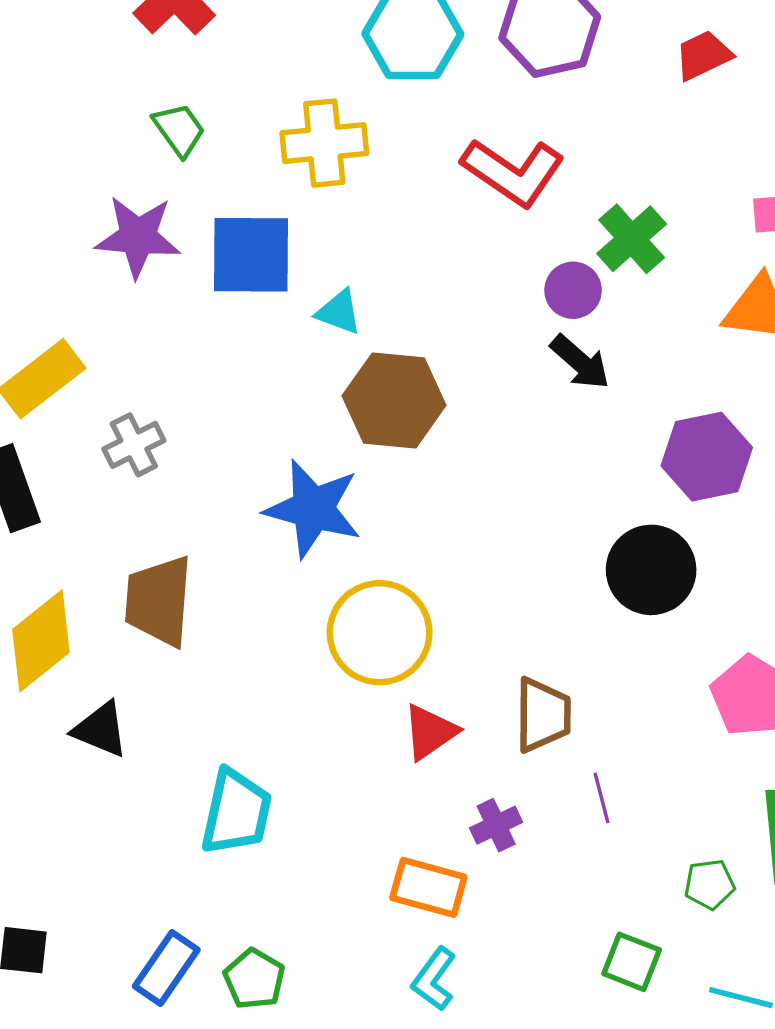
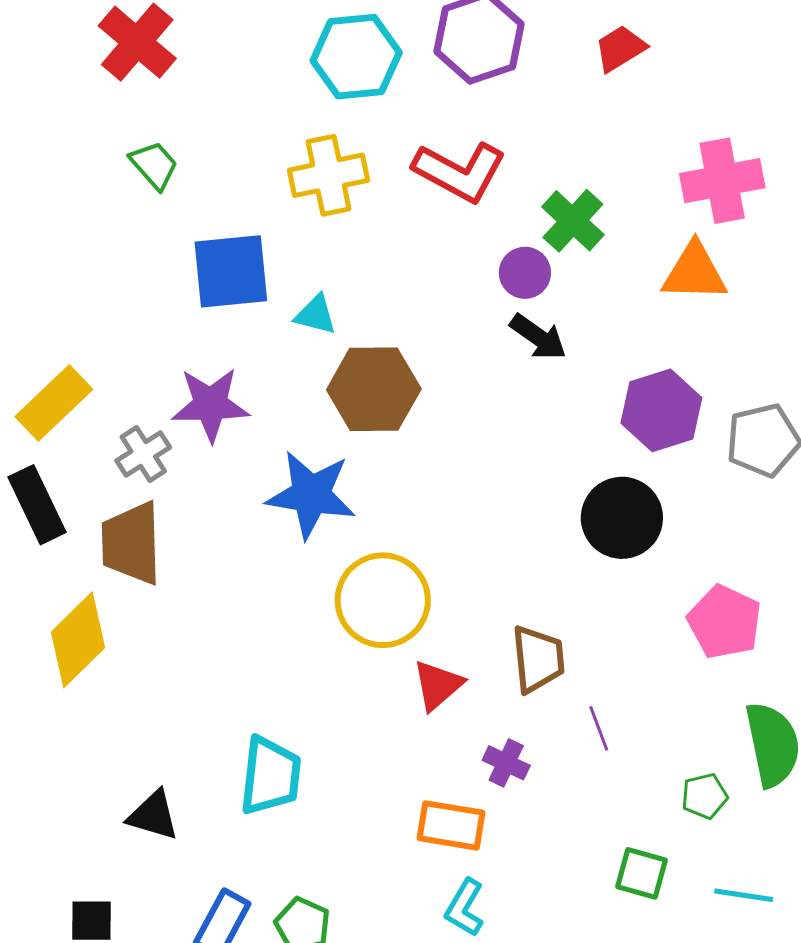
yellow cross: (324, 143) -> (328, 175), moved
purple star: (138, 237) -> (210, 404), moved
brown trapezoid: (159, 601) -> (131, 543), moved
black triangle: (101, 729) -> (153, 815), moved
purple cross: (496, 825) -> (506, 763), turned -33

